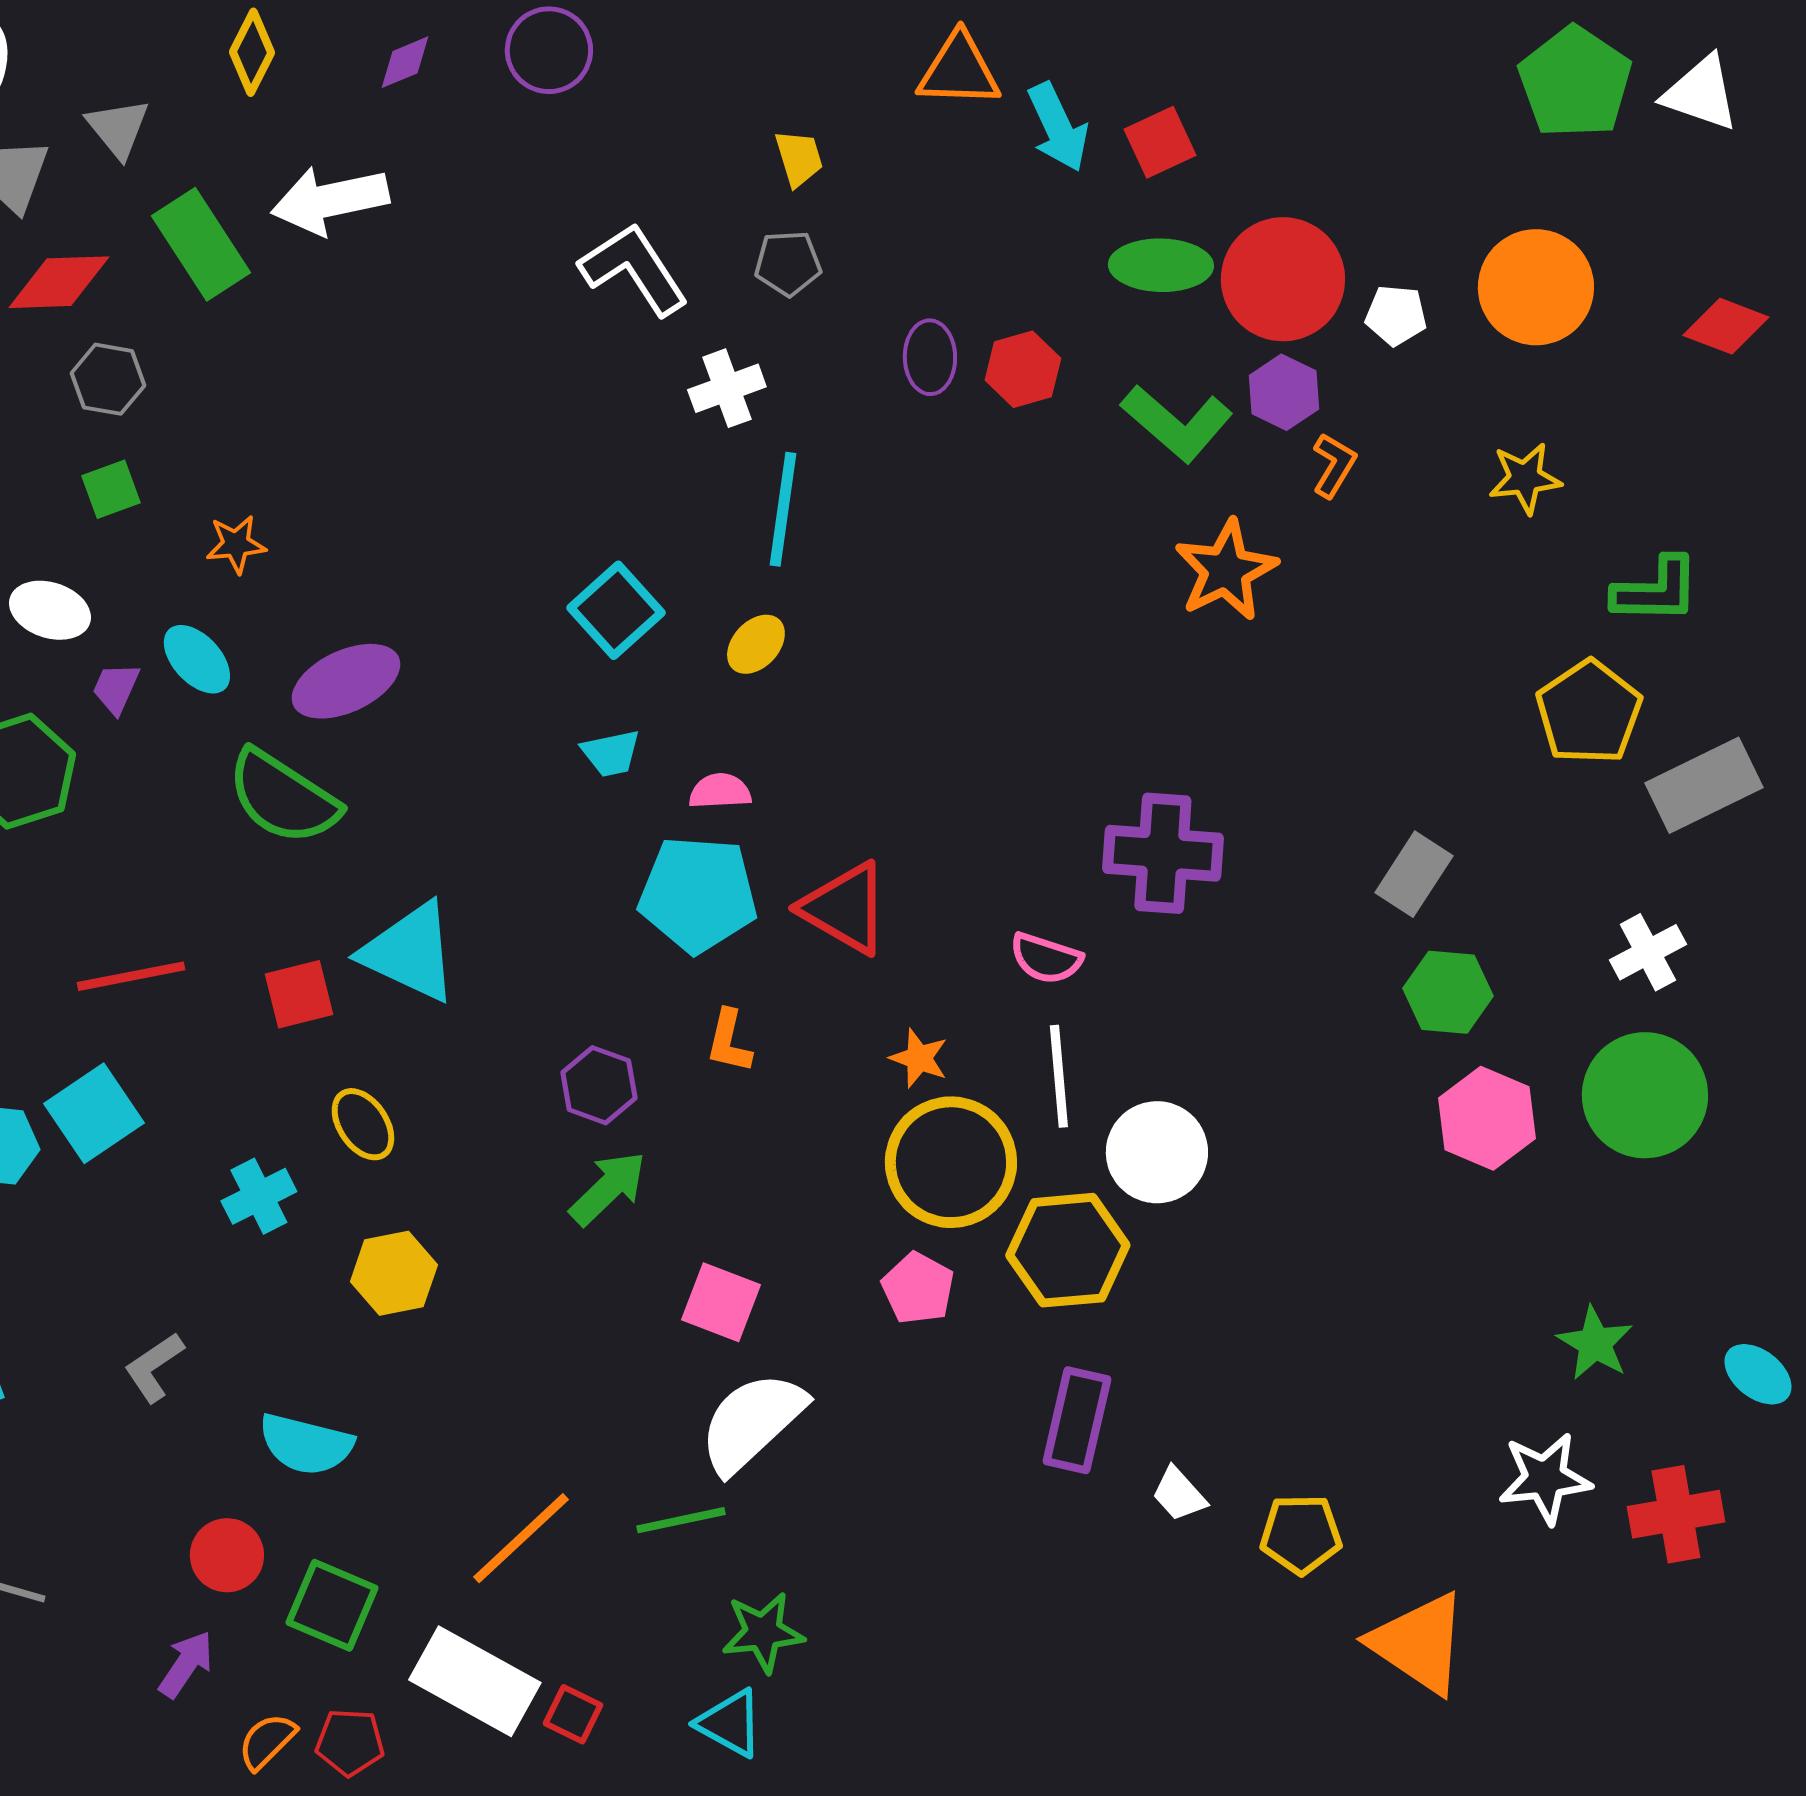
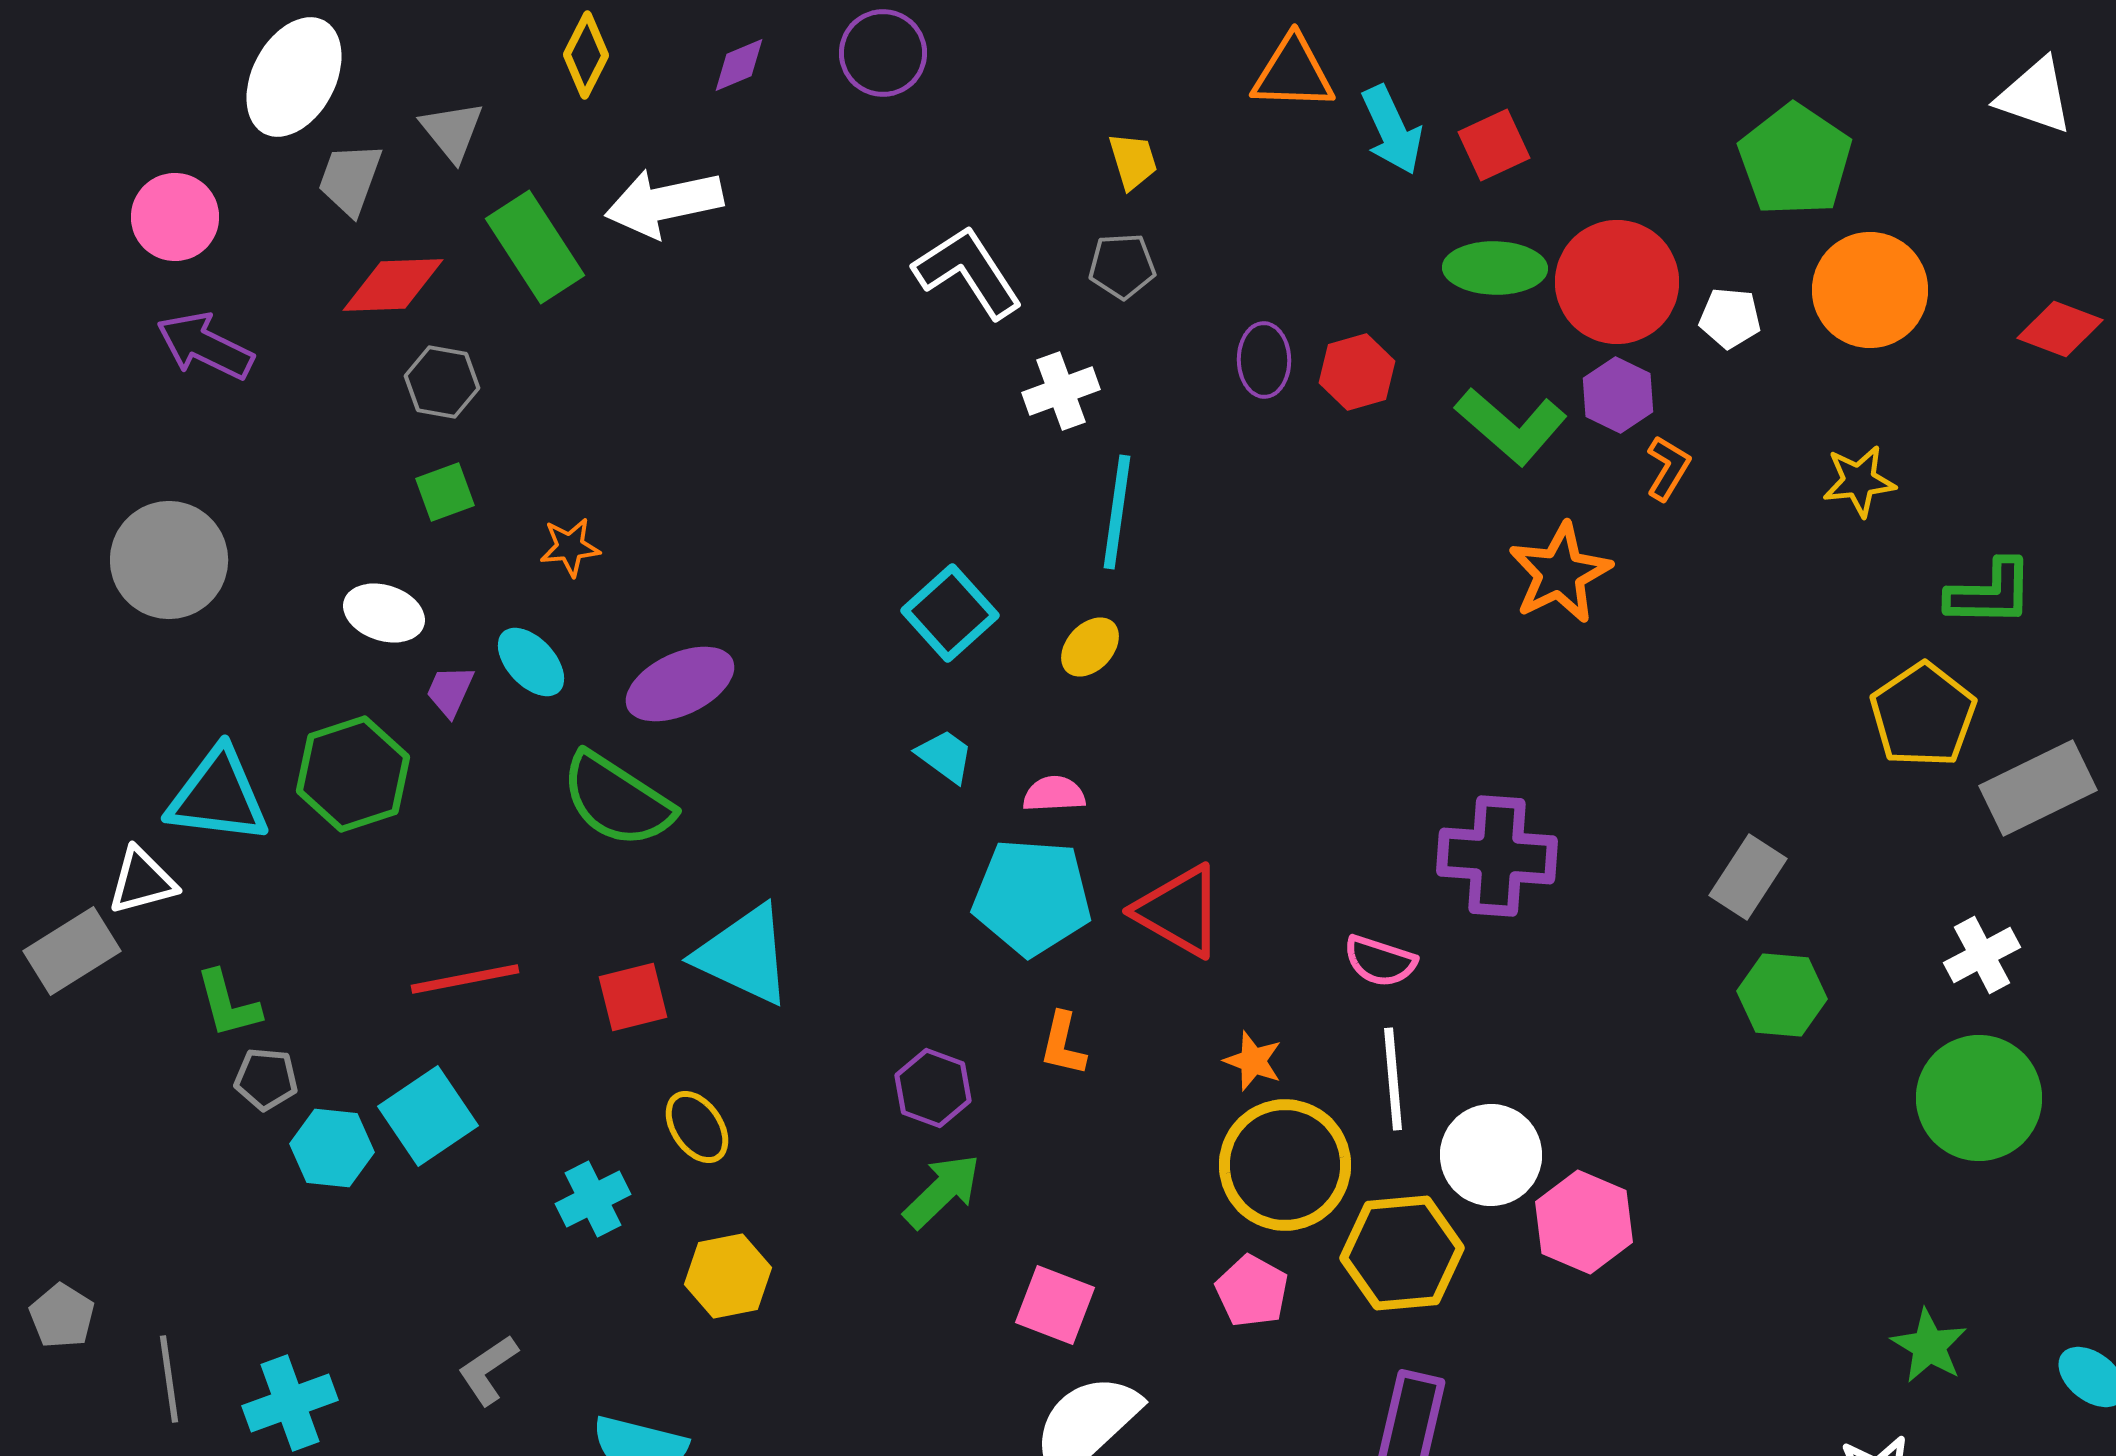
green pentagon: (1575, 82) -> (1795, 160), moved
cyan trapezoid: (611, 753) -> (945, 756), turned -132
pink hexagon: (1487, 1118) -> (1584, 1222), moved

